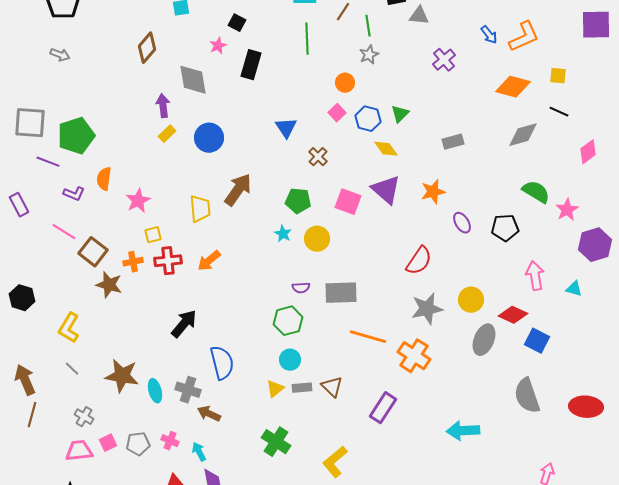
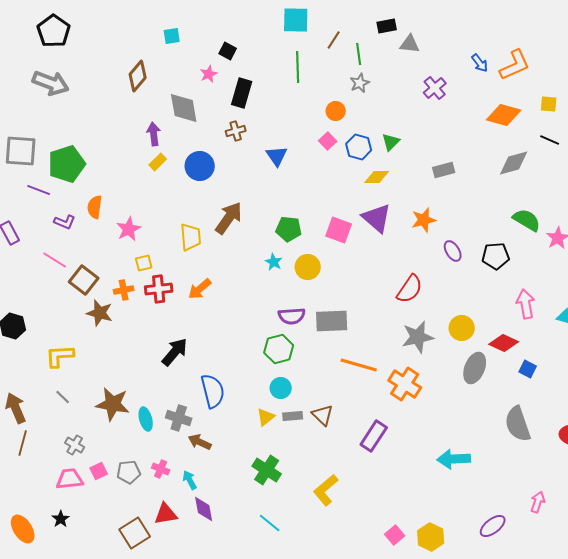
gray arrow: (60, 55) -> (51, 83), size x1.8
yellow diamond: (386, 149) -> (377, 177), turned -55
brown cross: (318, 157) -> (236, 131), moved, turned 30
purple semicircle: (301, 288) -> (292, 316), size x1.5
yellow L-shape: (69, 328) -> (60, 356), turned 56
blue square: (537, 341) -> (528, 369), size x0.7

